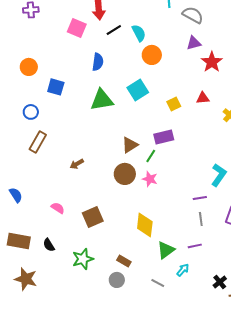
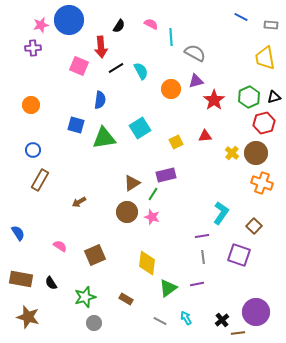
orange circle: (152, 55) -> (171, 89), moved
blue square: (56, 87) -> (76, 125), moved
cyan arrow: (183, 270) -> (186, 318), moved, turned -72
gray circle: (117, 280) -> (94, 323), moved

